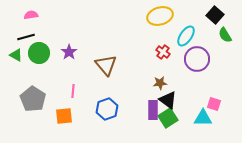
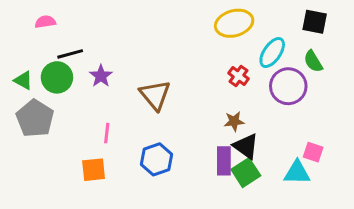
black square: (215, 15) -> (315, 22), turned -30
green semicircle: (225, 35) -> (313, 61), moved
black line: (26, 37) -> (70, 54), moved
gray pentagon: (33, 99) -> (35, 118), moved

